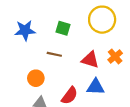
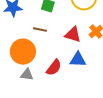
orange circle: (36, 78) -> (23, 52), size x1.6

